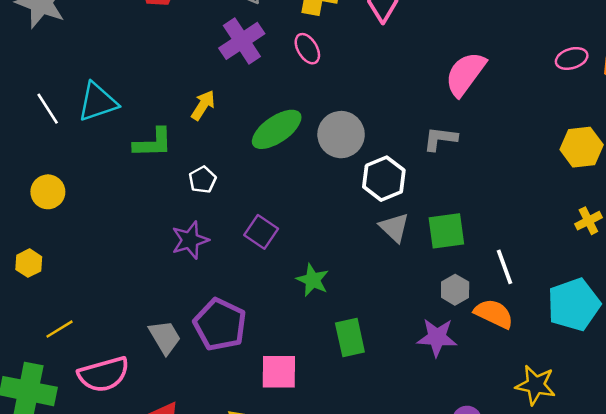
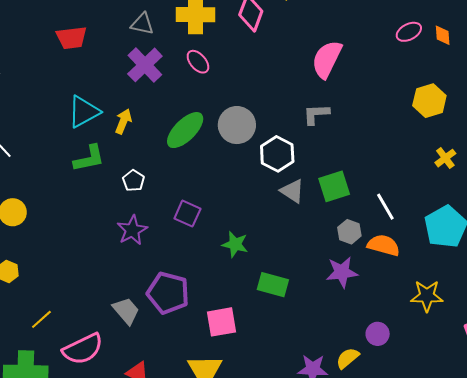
cyan triangle: (98, 102) -> (84, 112), moved
green rectangle: (350, 337) -> (273, 285), turned -52

